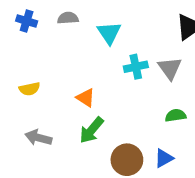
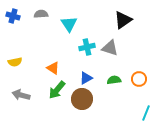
gray triangle: (170, 68) -> (110, 48), turned -36
blue triangle: (164, 158) -> (86, 78), moved
brown circle: (127, 160) -> (82, 99), moved

